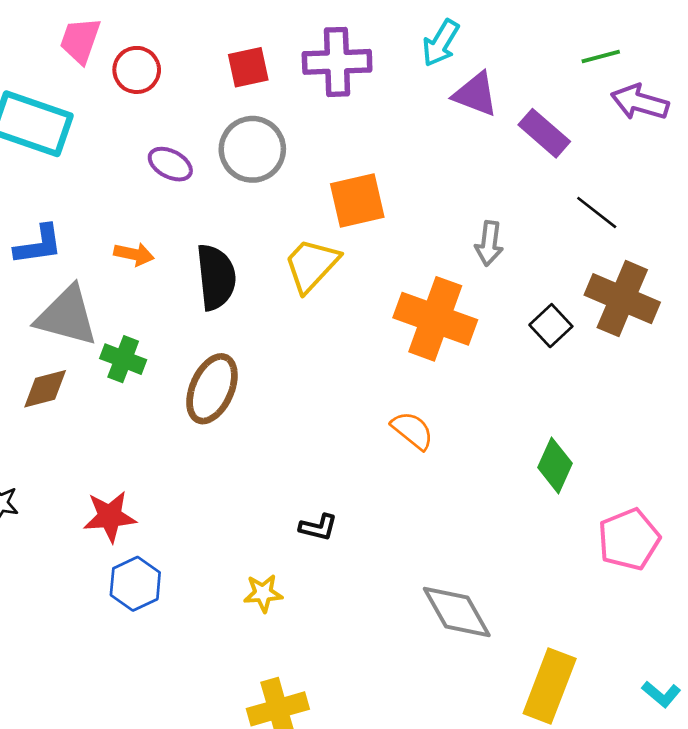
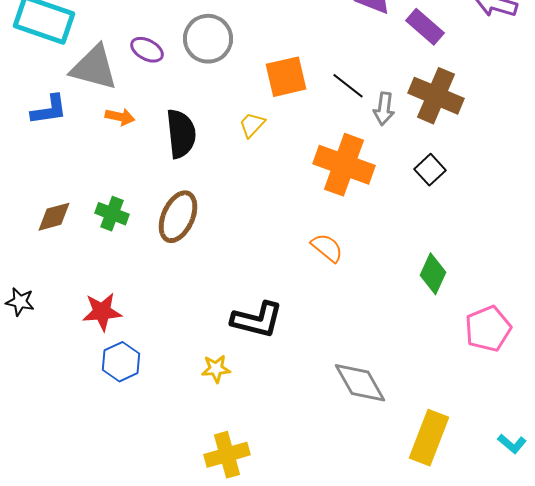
black line: (597, 213) -> (348, 86), moved
yellow trapezoid: (312, 265) -> (252, 125), size x0.6
brown cross: (622, 299) -> (436, 96), moved
gray triangle: (67, 316) -> (94, 68), moved
green cross: (123, 359) -> (112, 214), moved
black L-shape: (318, 527) -> (257, 320), size x1.8

